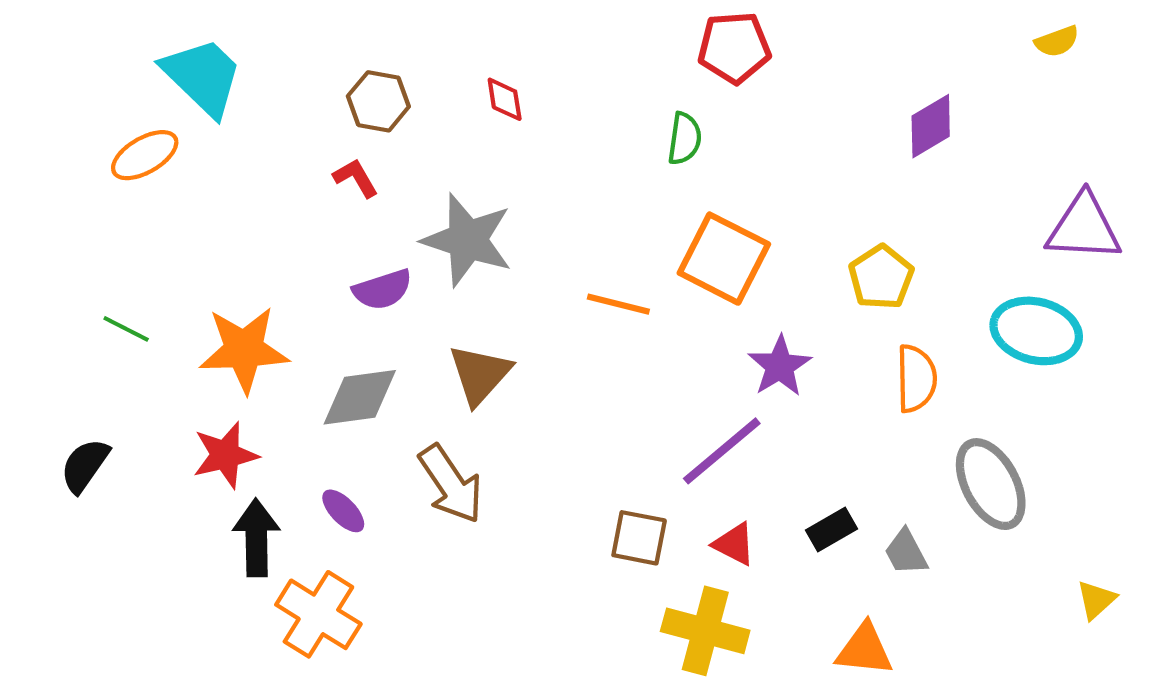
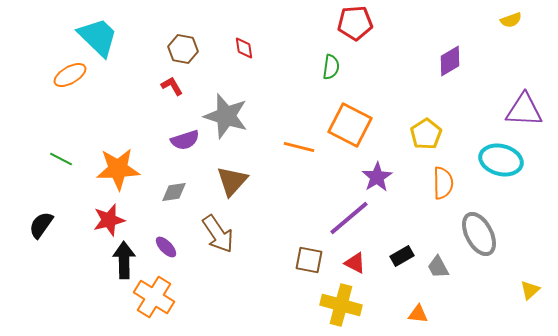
gray diamond: (360, 397) -> (174, 192), size x0.7
orange triangle: (865, 650) -> (418, 314), size x0.7

